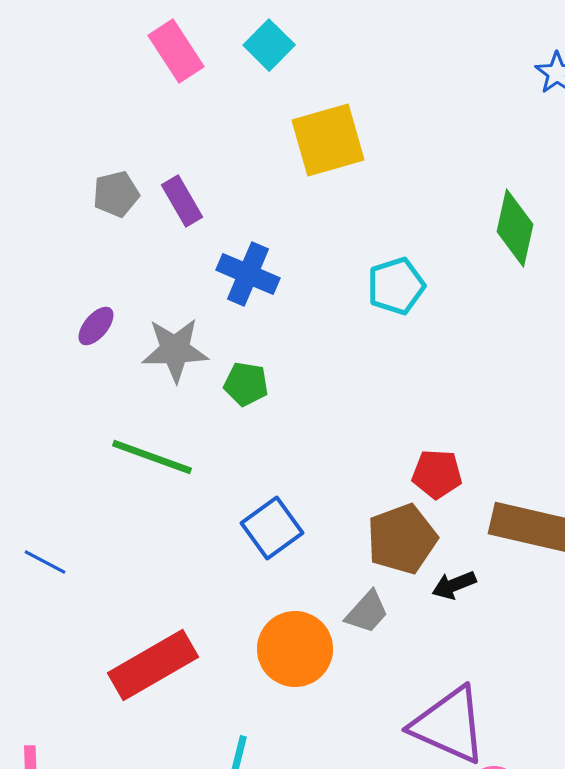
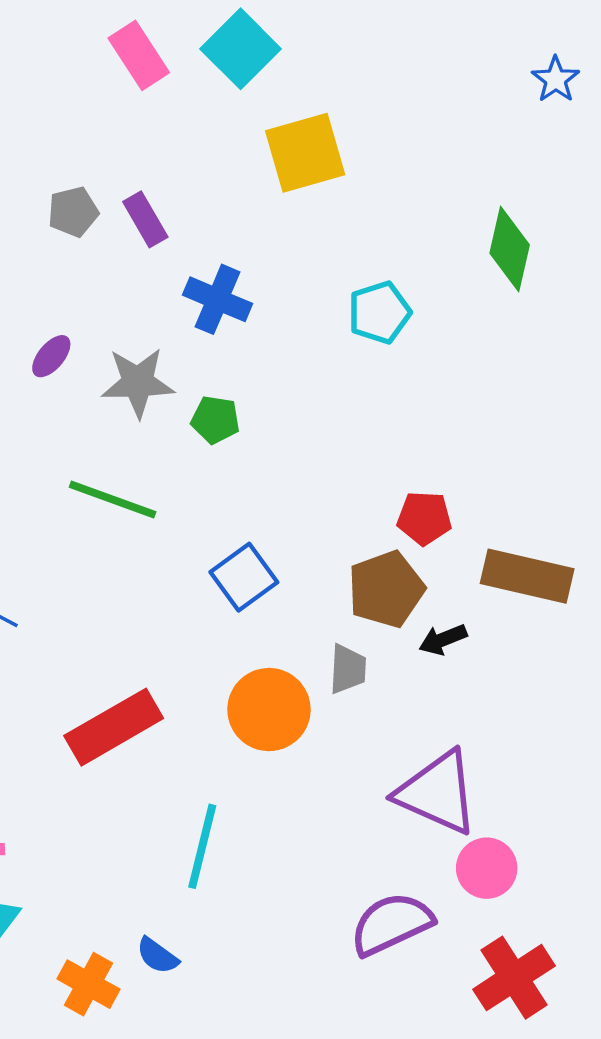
cyan square: (269, 45) -> (241, 49), size x1.4
gray trapezoid: (367, 612) -> (348, 669), turned -39

